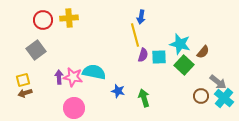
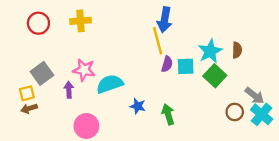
blue arrow: (141, 17) -> (165, 20), size x1.5
red circle: (43, 20) -> (38, 23), moved
cyan star: (180, 44) -> (210, 51), turned 30
gray square: (36, 50) -> (42, 73), moved
brown semicircle: (203, 52) -> (237, 50), moved, turned -40
cyan semicircle: (94, 72) -> (110, 84), turned -30
pink star: (73, 77) -> (84, 70), moved

